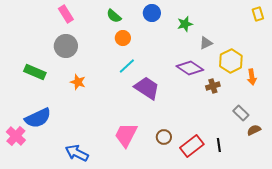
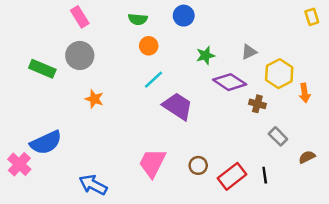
green semicircle: (114, 16) -> (138, 19), turned -35
green star: (185, 24) -> (205, 55), moved
green rectangle: (35, 72) -> (42, 69), moved
brown cross: (213, 86) -> (257, 104), turned 32
gray rectangle: (241, 113) -> (278, 136), moved

